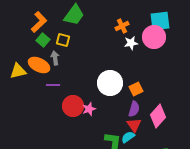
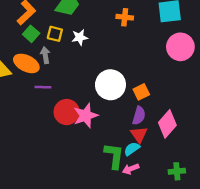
orange cross: (122, 26) -> (125, 17), turned 32
pink circle: (154, 37) -> (180, 47), moved
white star: (131, 43) -> (80, 37), moved
pink star: (89, 109) -> (86, 116), size x1.5

